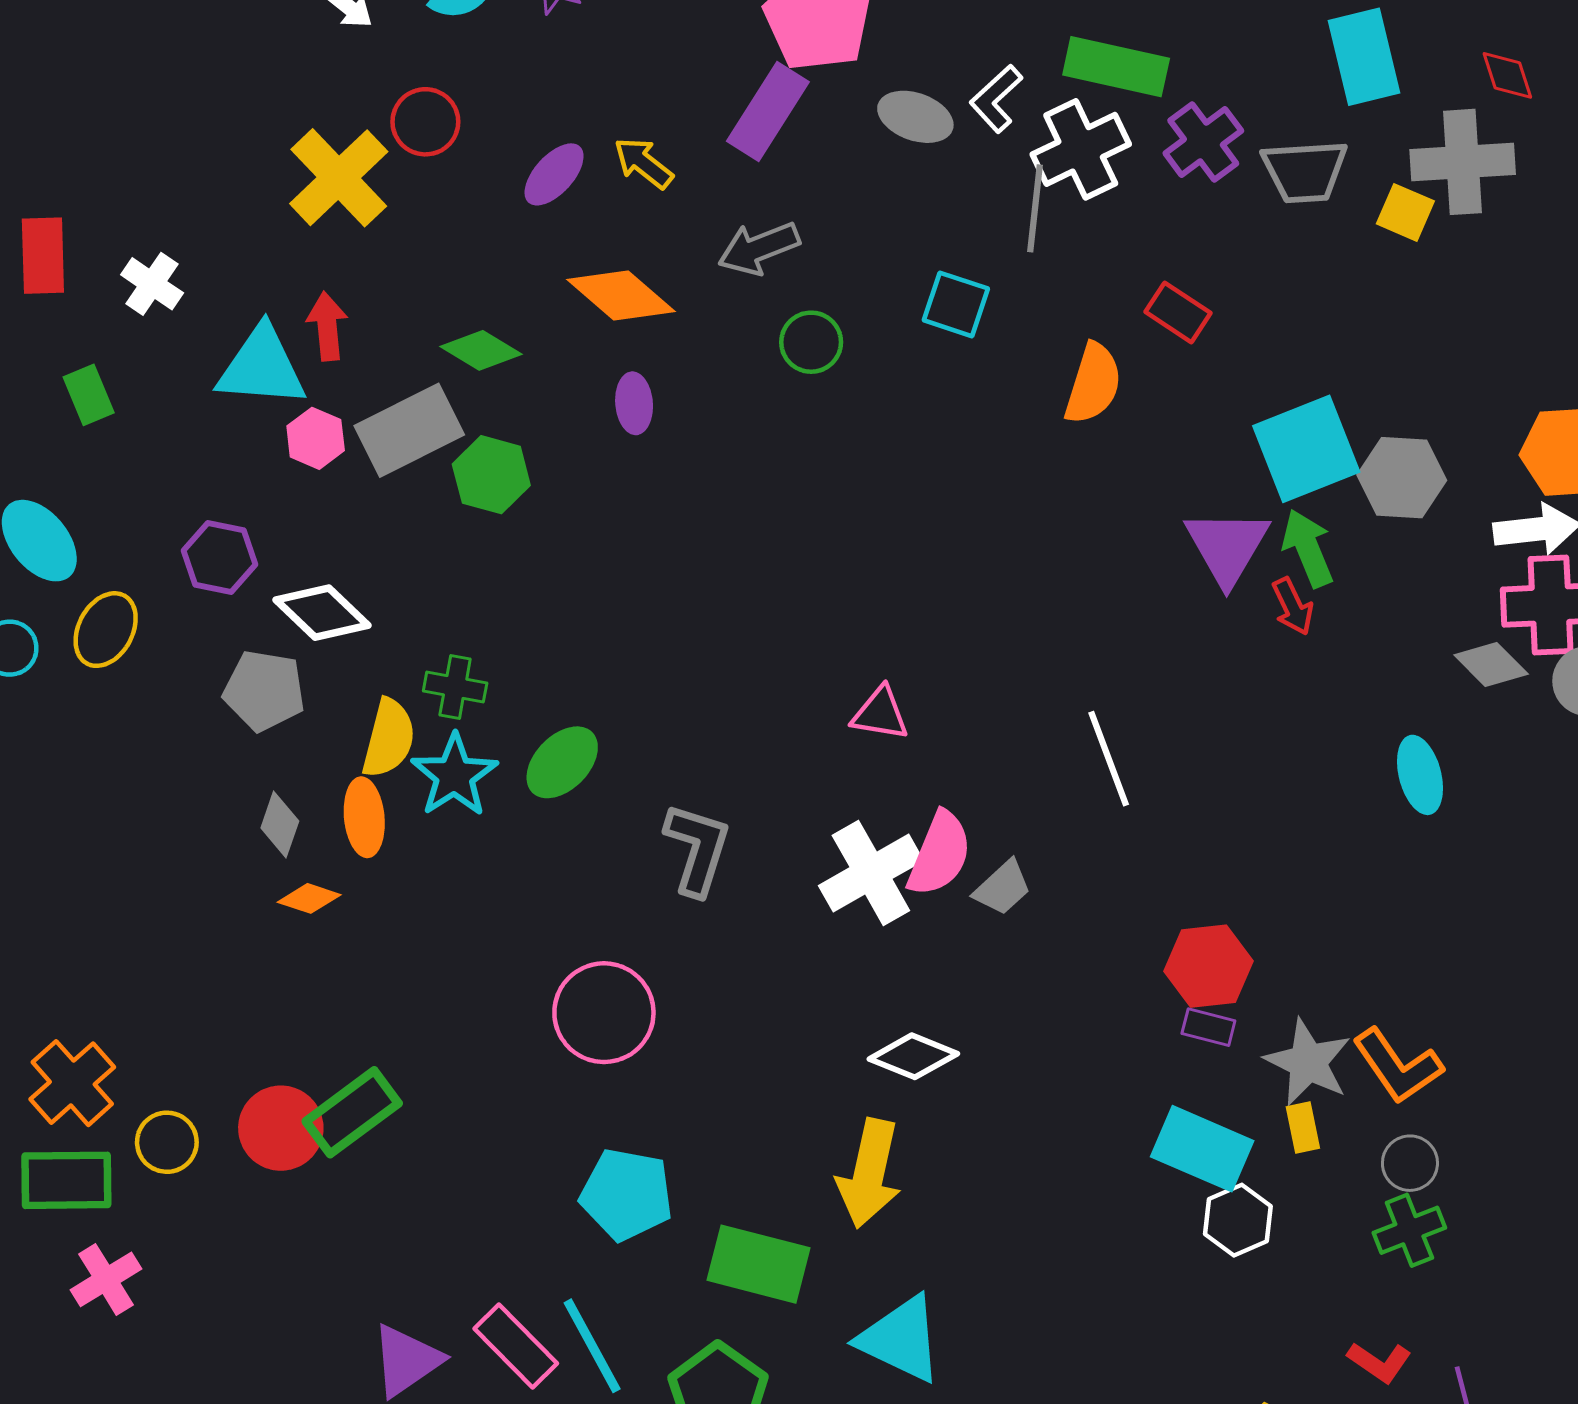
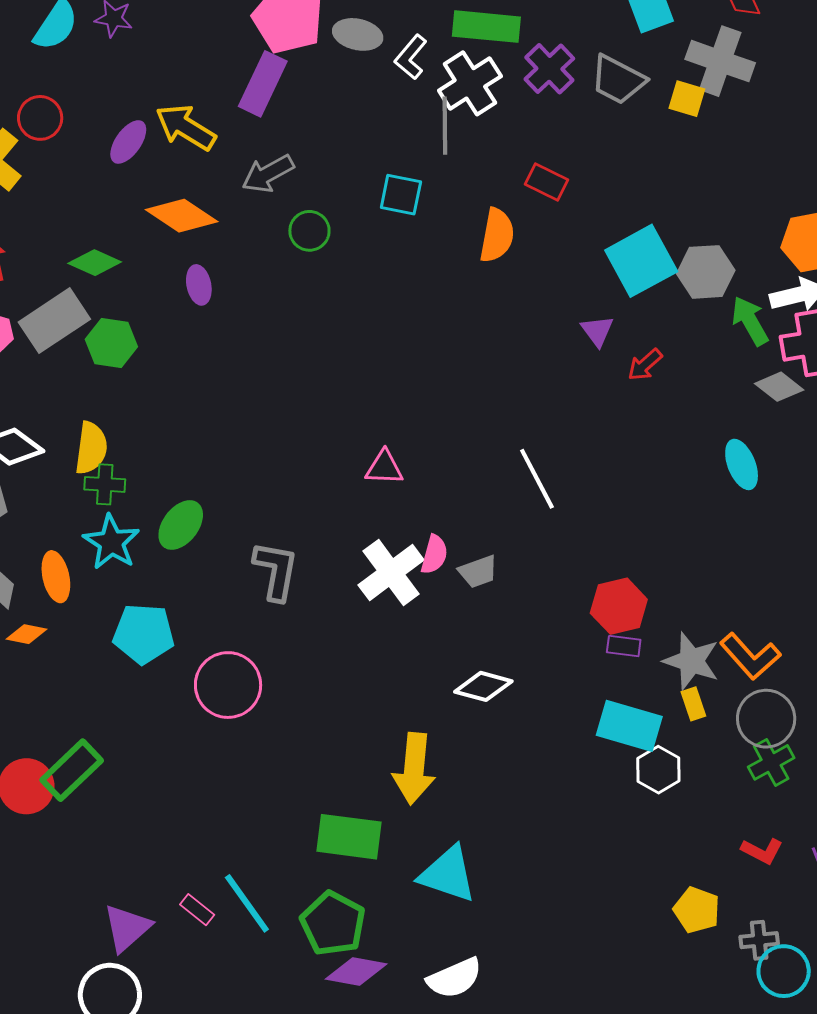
gray ellipse: (915, 117) -> (358, 34), moved
gray cross: (1463, 162) -> (720, 61), turned 30
yellow arrow: (643, 163) -> (186, 127), size x1.5
gray trapezoid: (1305, 171) -> (618, 80), turned 38
purple triangle: (1227, 547) -> (597, 331), size x0.6
green arrow: (1308, 548) -> (750, 321), moved
red arrow: (1293, 607) -> (645, 365), turned 81
yellow semicircle: (389, 738) -> (91, 448), moved
pink semicircle: (940, 854) -> (434, 555), size x0.7
gray trapezoid: (1003, 888) -> (478, 572), turned 30
white diamond: (913, 1056) -> (483, 686), moved
gray circle: (1410, 1163) -> (766, 719), size x1.6
cyan pentagon: (627, 1194) -> (144, 634), moved
pink rectangle: (516, 1346) -> (197, 910), size x0.6

